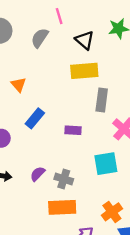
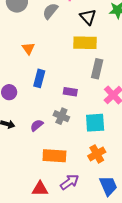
blue rectangle: (35, 118) -> (39, 78), turned -30
gray cross: (64, 179) -> (61, 116), moved
orange cross: (112, 212) -> (97, 154), moved

